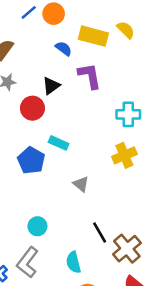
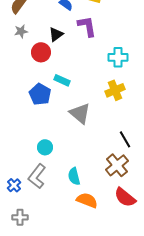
gray triangle: (81, 184) -> (80, 113), size x1.6
black line: (100, 232) -> (125, 139), moved

